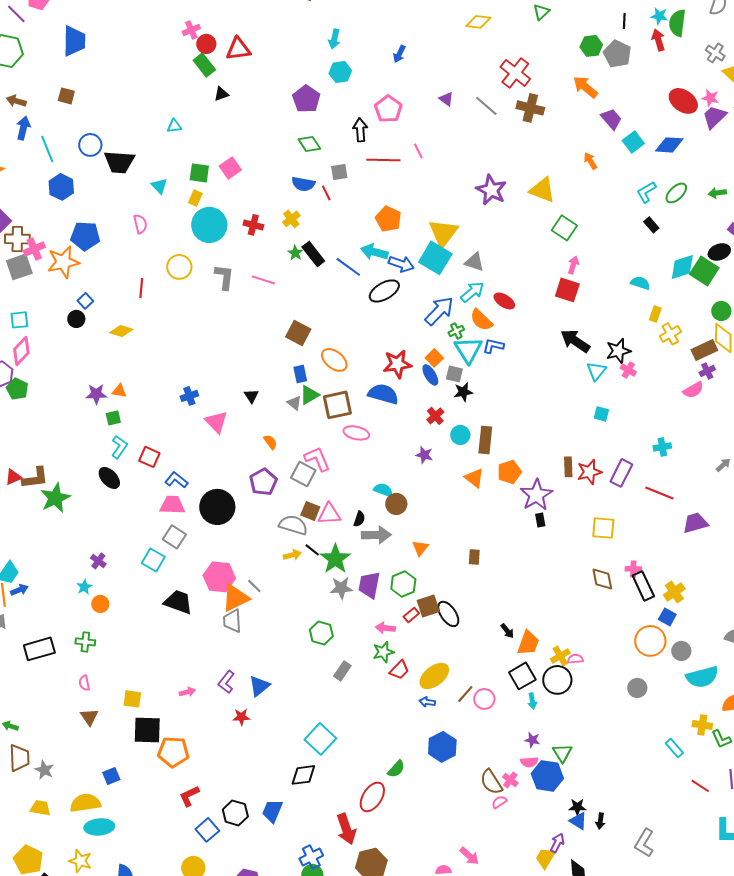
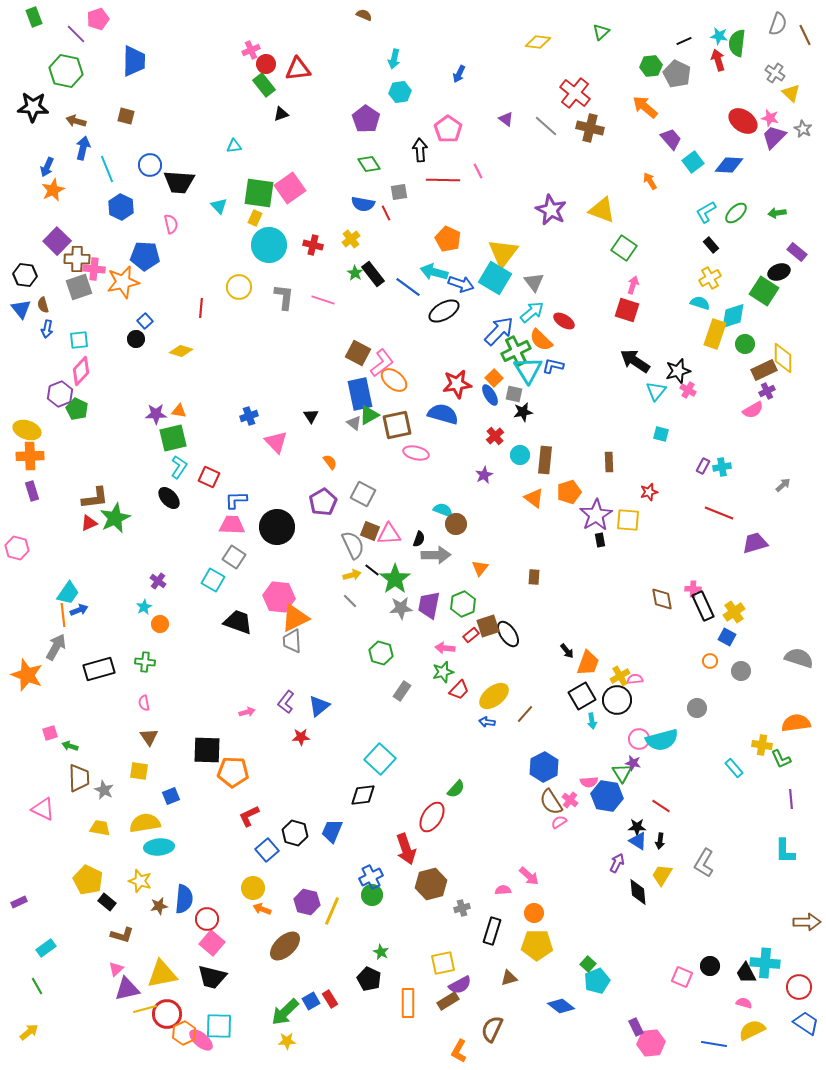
black line: (624, 21) -> (684, 41), turned 63
pink square: (230, 168) -> (290, 188), size x1.4
green square: (199, 173) -> (259, 193), size x1.5
pink semicircle: (140, 224) -> (171, 224), moved
pink cross: (34, 249) -> (94, 269), turned 30
gray triangle: (474, 262) -> (534, 282), turned 35
cyan diamond: (682, 267) -> (733, 316), moved
green circle: (721, 311) -> (745, 344), moved
yellow rectangle: (655, 314) -> (715, 334), size x1.8
green cross: (456, 331) -> (516, 351), size x1.8
yellow cross: (670, 334) -> (710, 278), moved
blue rectangle: (300, 374) -> (360, 394), size x1.8
green square: (113, 418) -> (173, 438), size x1.8
purple star: (424, 455) -> (484, 475), turned 30
pink L-shape: (317, 459) -> (382, 363), moved, turned 76
brown rectangle: (568, 467) -> (609, 462), moved
red star: (589, 472) -> (649, 492), size x0.7
purple rectangle: (621, 473) -> (703, 466), moved, size x0.6
red triangle: (13, 477) -> (89, 523), moved
blue L-shape: (176, 480) -> (236, 500), turned -40
gray semicircle: (293, 525) -> (353, 545), turned 48
yellow square: (603, 528) -> (628, 520), moved
gray line: (254, 586) -> (350, 601), moved
orange circle: (650, 641) -> (710, 661), size x0.5
cyan semicircle: (702, 677) -> (662, 740), moved
yellow square: (132, 699) -> (139, 771), moved
pink circle: (484, 699) -> (639, 739), moved
purple star: (532, 740) -> (633, 763), moved
blue hexagon: (442, 747) -> (544, 767), moved
red line: (700, 786) -> (661, 806), moved
yellow trapezoid: (545, 858) -> (662, 875), moved

